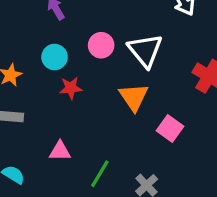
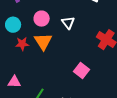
white triangle: (145, 50) -> (68, 23), size x0.6
orange triangle: (134, 97) -> (43, 41), moved

